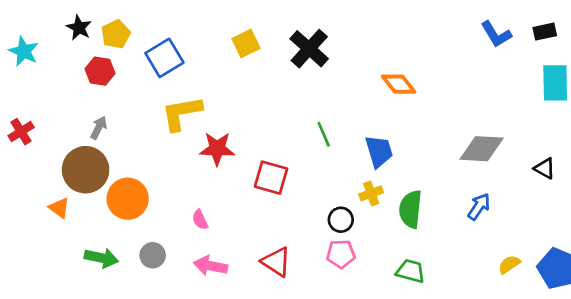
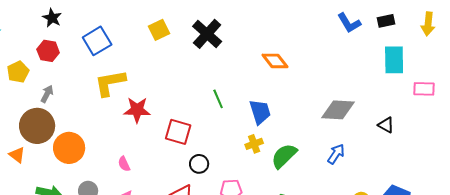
black star: (79, 28) -> (52, 18), moved
yellow pentagon: (116, 34) -> (18, 72), moved
green semicircle: (411, 209) -> (284, 156), turned 40
black circle: (341, 220) -> (199, 164), moved

